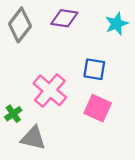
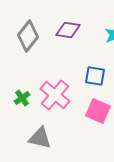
green cross: (13, 114) -> (22, 98), moved

